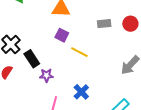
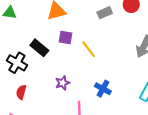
yellow line: (79, 52) -> (89, 49), turned 42
black rectangle: (32, 59) -> (39, 48), moved

